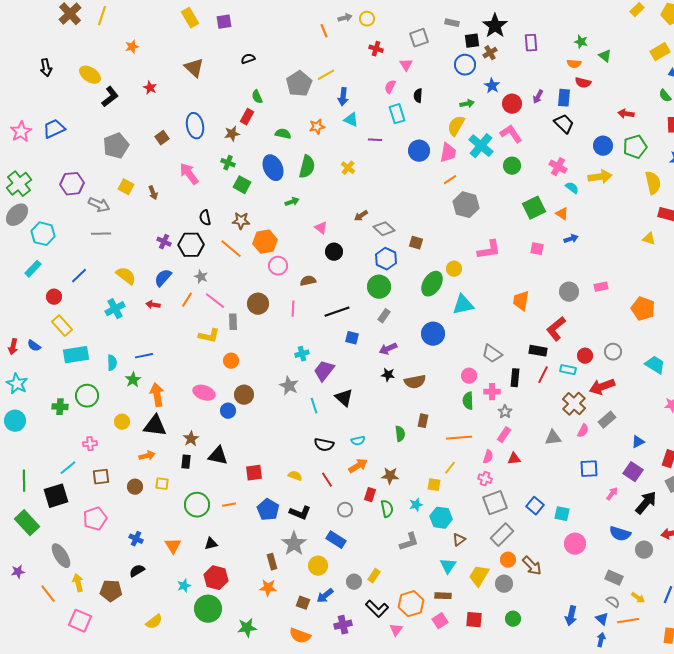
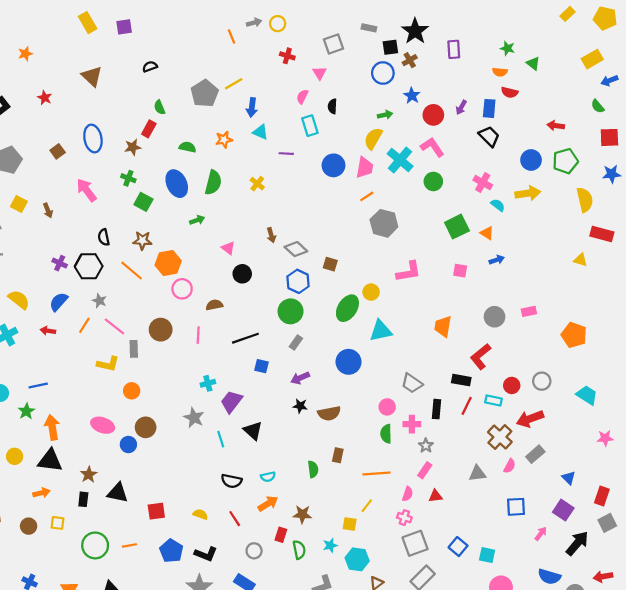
brown arrow: (361, 216) -> (271, 235), turned -72
blue triangle: (638, 442) -> (569, 478), turned -48

